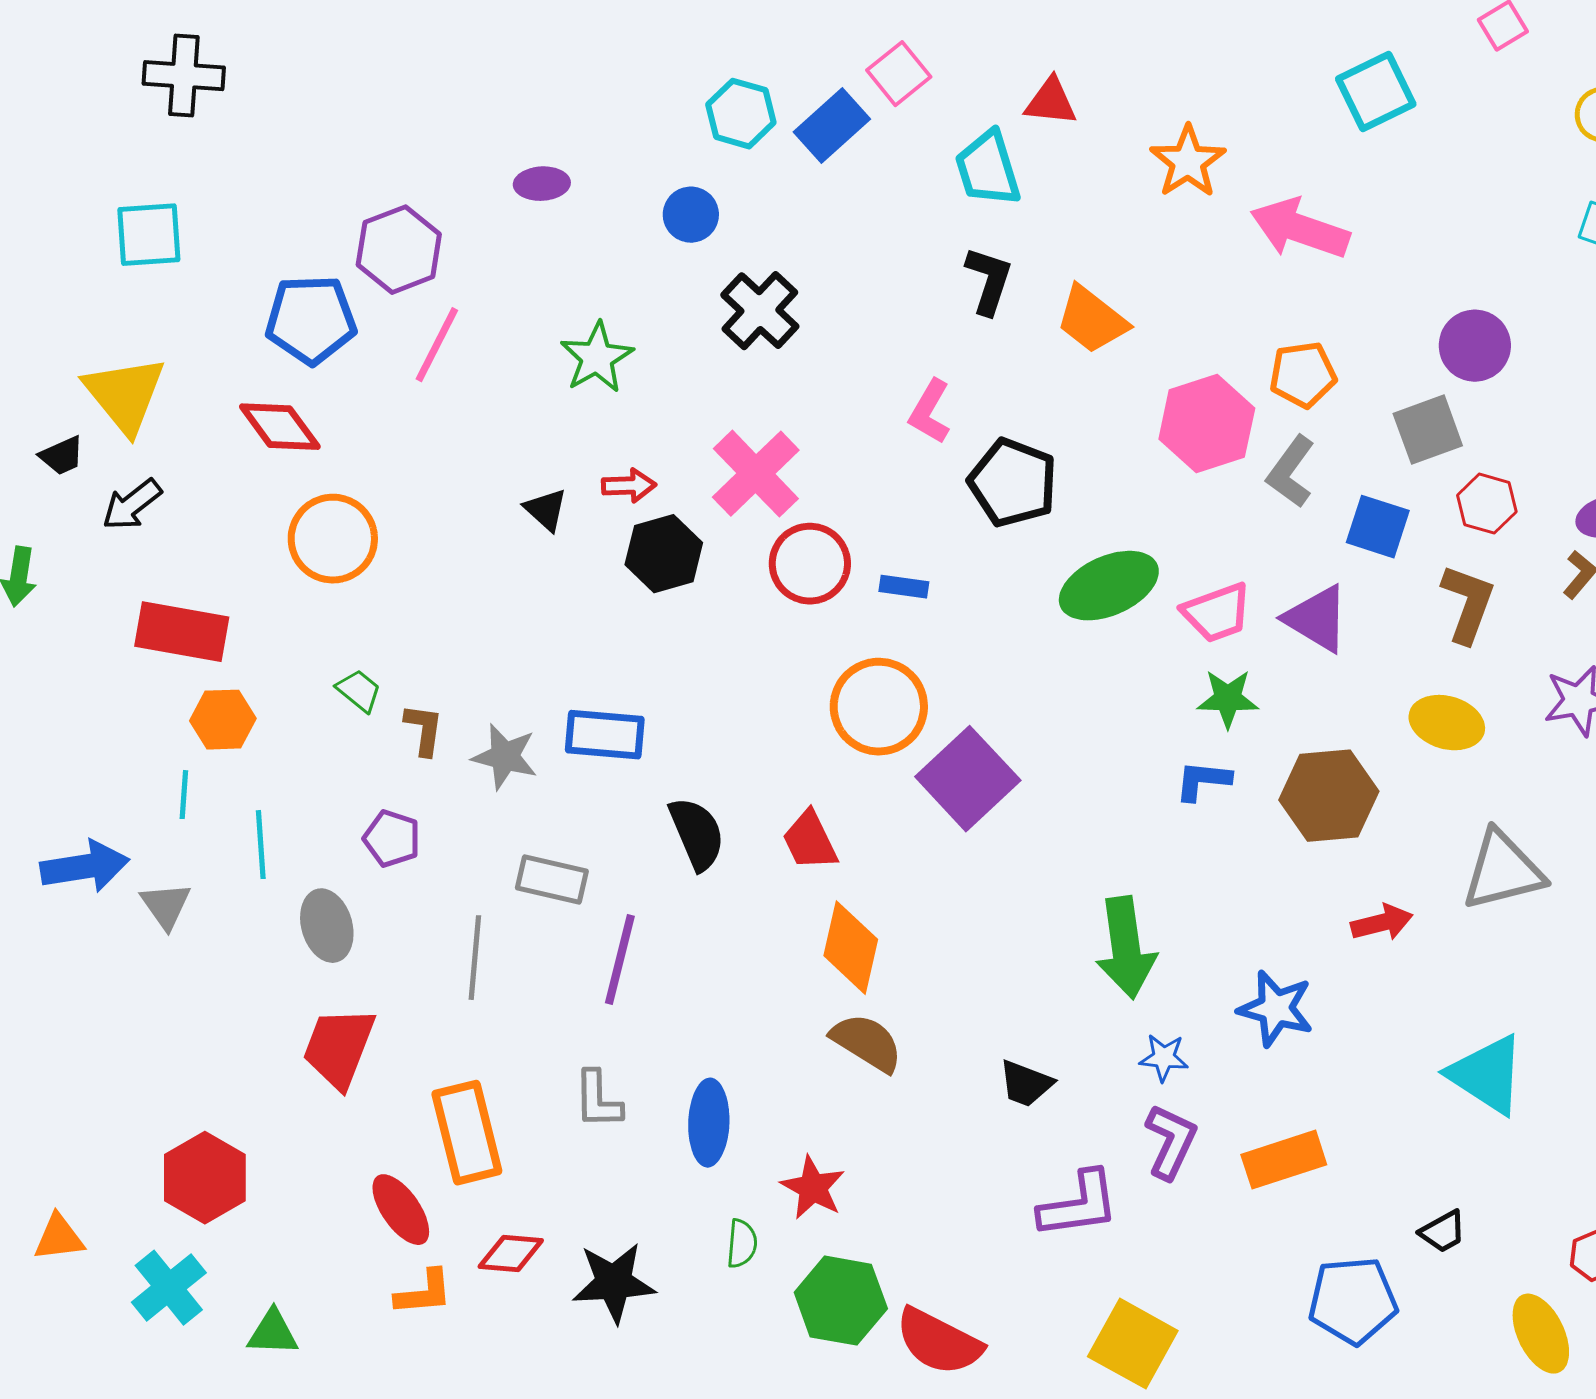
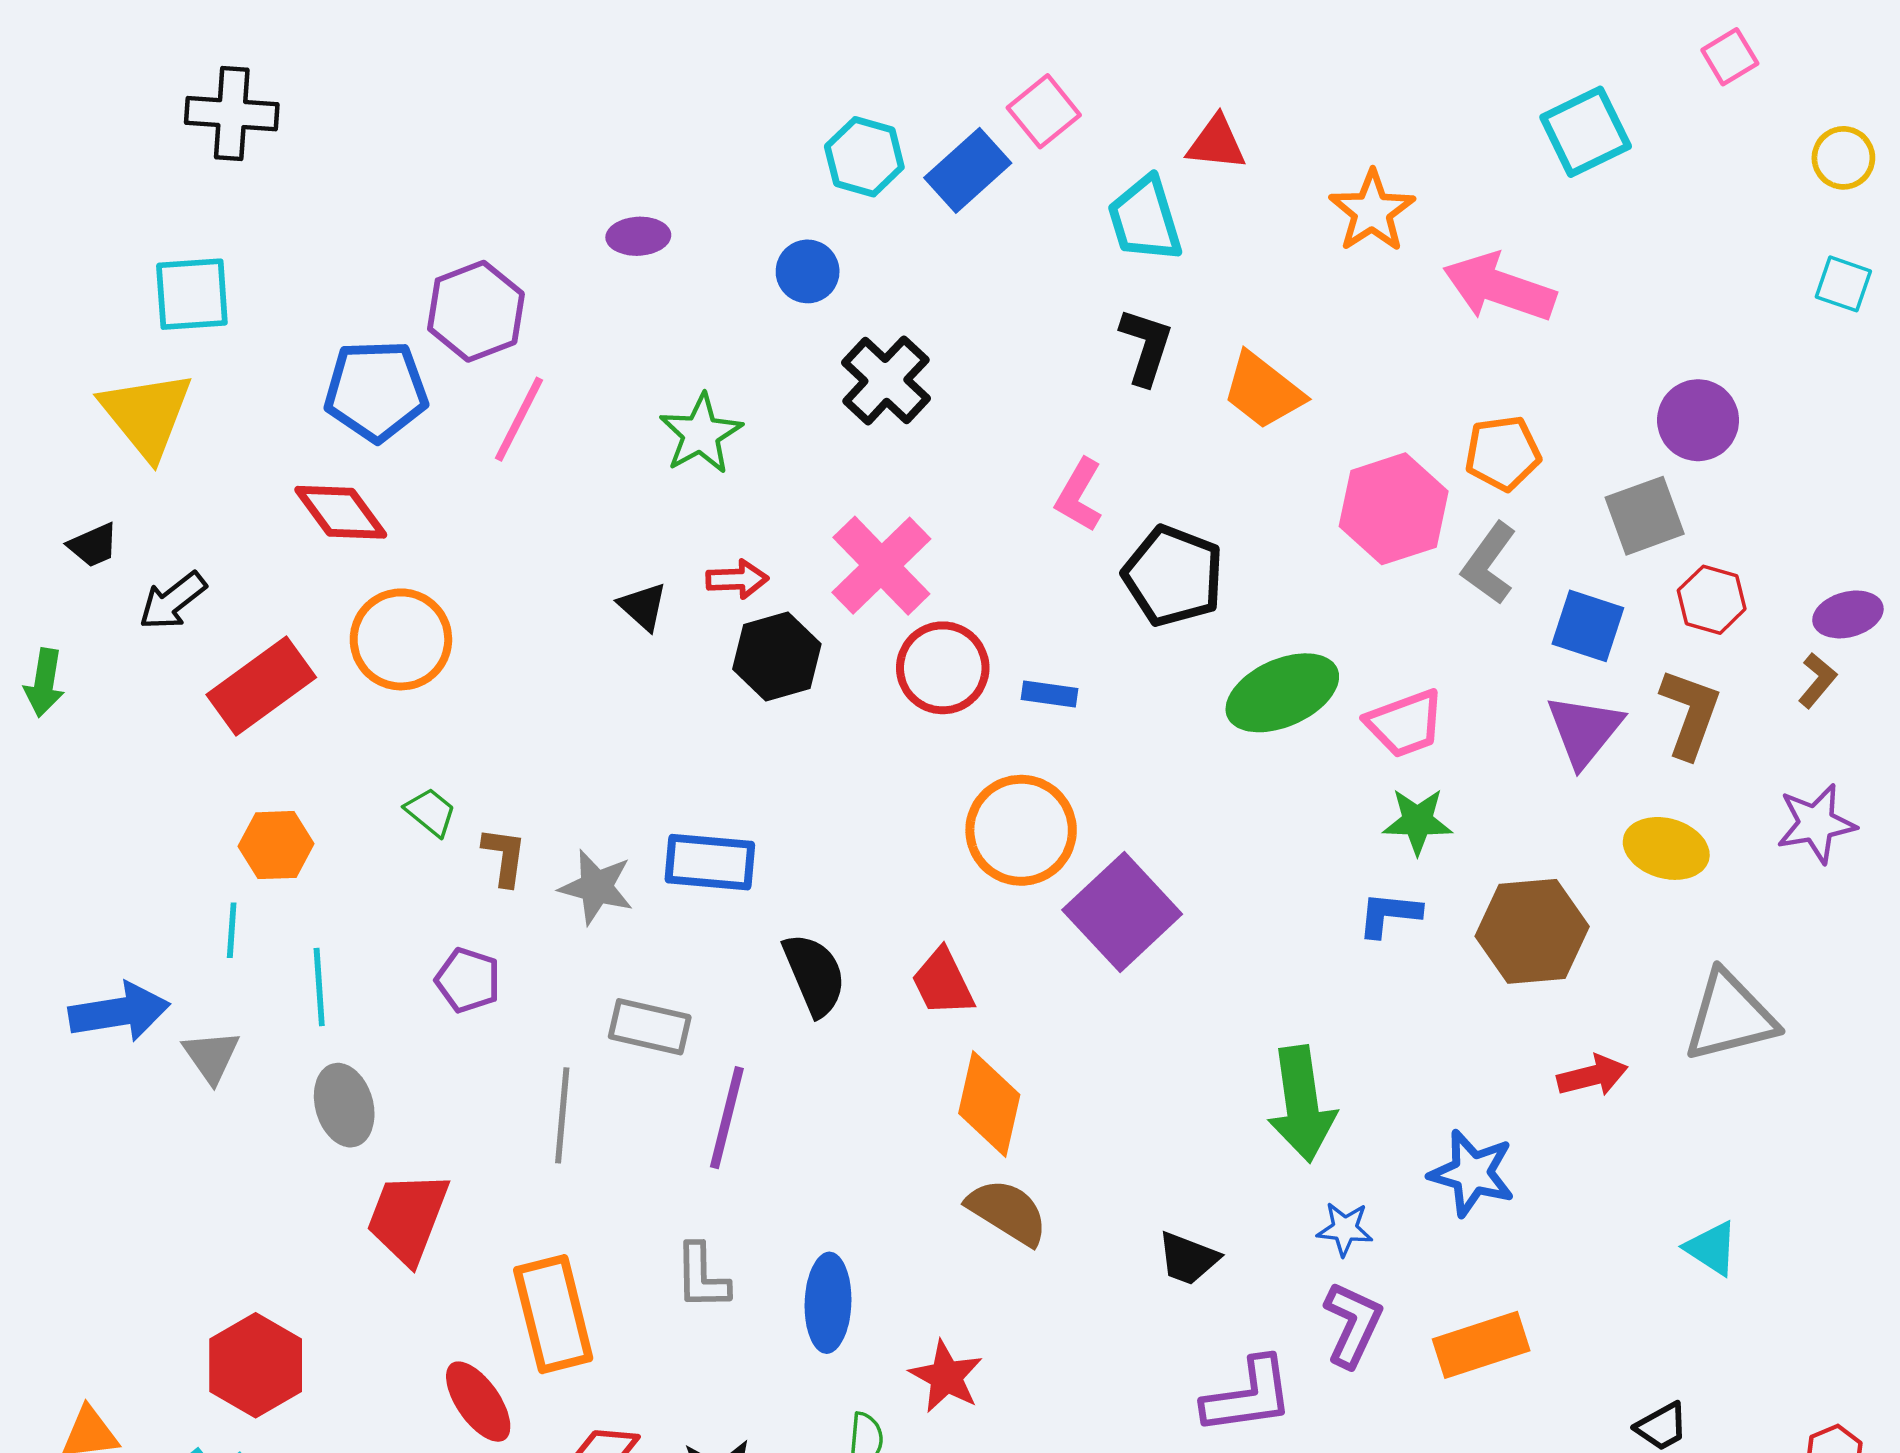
yellow triangle: (125, 395) -> (147, 415), moved
purple triangle: (1317, 619) -> (1584, 730), moved, turned 38
red rectangle: (182, 632) -> (261, 686), moved, turned -46
gray ellipse: (327, 926) -> (344, 1105), moved
cyan triangle: (1487, 1075) -> (1712, 1248), size x0.6

